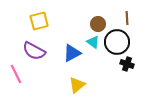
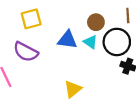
blue triangle: (72, 53) -> (67, 40), moved, turned 36

